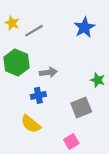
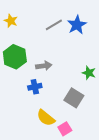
gray line: (34, 31) -> (54, 25), moved
gray square: (81, 107) -> (74, 98), turned -36
yellow semicircle: (31, 124) -> (46, 118), moved

